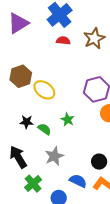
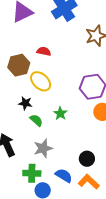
red semicircle: (63, 41) -> (44, 51), moved
black star: (27, 122) -> (25, 103), moved
green cross: (33, 184) -> (32, 173), moved, turned 36

